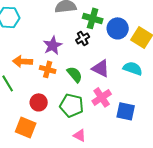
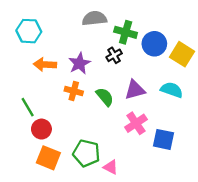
orange arrow: (23, 61) -> (45, 65), moved
purple triangle: (101, 68) -> (135, 90), turned -42
red circle: (39, 102) -> (41, 129), moved
green pentagon: (72, 105) -> (86, 153), moved

